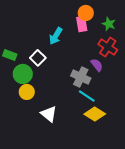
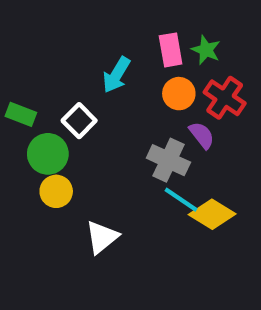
orange circle: (86, 13) -> (179, 94), moved
green star: (109, 24) -> (206, 50), moved
white triangle: (49, 114) -> (102, 237), turned 42
yellow diamond: (95, 114) -> (212, 214), moved

